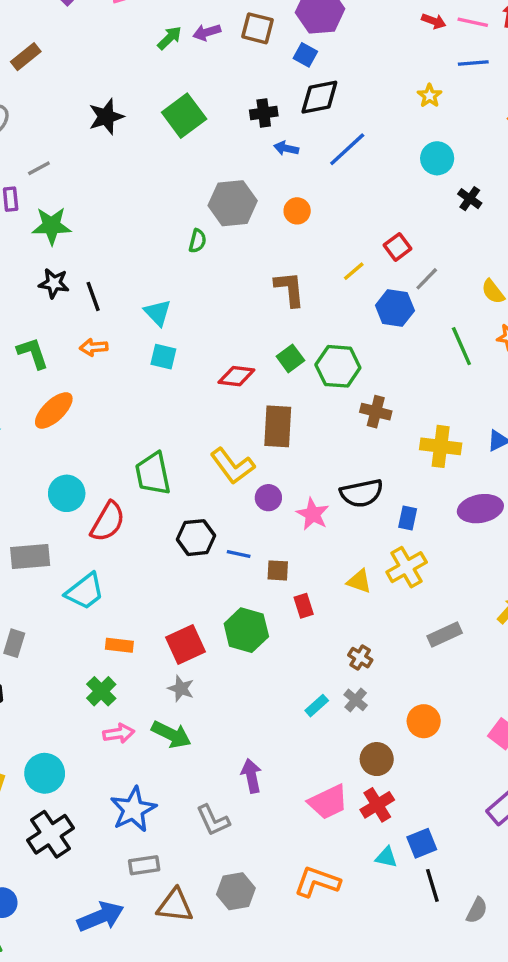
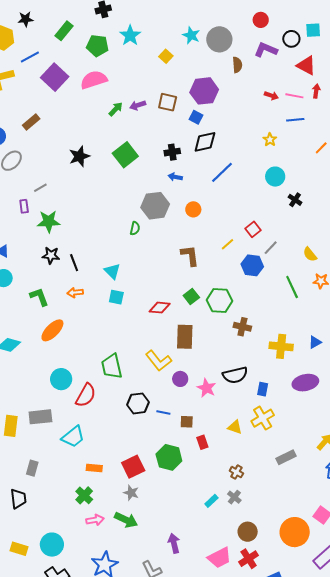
blue arrow: (286, 148) -> (175, 177), moved
orange circle: (424, 721) -> (295, 532), moved, size x1.5

